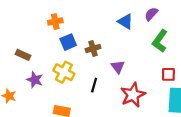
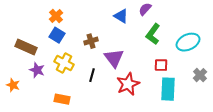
orange cross: (55, 22) -> (56, 16), turned -32
blue square: (68, 42) -> (57, 35), moved, turned -35
brown rectangle: (23, 55) -> (26, 47), size x1.5
purple triangle: (118, 67) -> (114, 58), size x1.5

